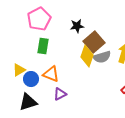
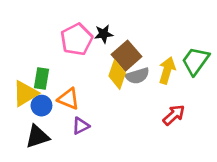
pink pentagon: (39, 19) -> (77, 39), moved
green rectangle: (43, 46) -> (41, 79), moved
yellow triangle: (19, 70) -> (25, 93), size x1.5

